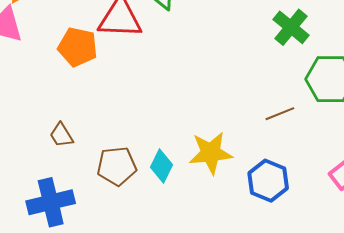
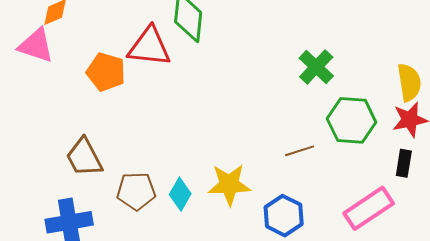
brown trapezoid: (61, 135) -> (84, 157), size x1.6

